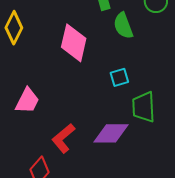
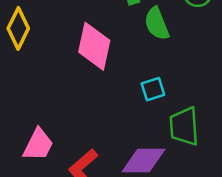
pink trapezoid: (27, 101) -> (38, 145), moved

